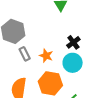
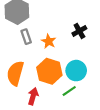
cyan circle: (73, 63) -> (76, 71), moved

